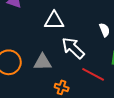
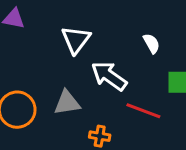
white triangle: (54, 21) -> (76, 40), turned -45

